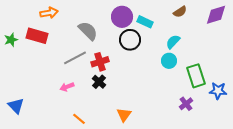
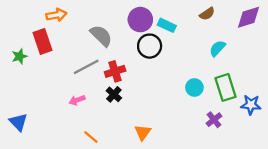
red rectangle: (37, 36) -> (43, 41), turned 55
green star: (11, 40) -> (19, 56), moved
cyan semicircle: (173, 42) -> (217, 48), moved
cyan circle: (169, 61) -> (194, 87), moved

